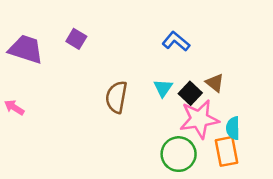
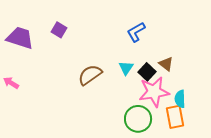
blue L-shape: (176, 41) -> (136, 32), turned -70
brown semicircle: (116, 97) -> (90, 75), turned 45

